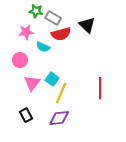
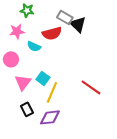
gray rectangle: (53, 18) -> (65, 17), moved
red line: (100, 88) -> (91, 87), turned -55
black rectangle: (26, 115) -> (27, 109), moved

